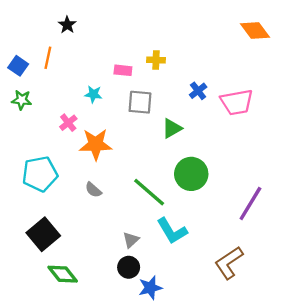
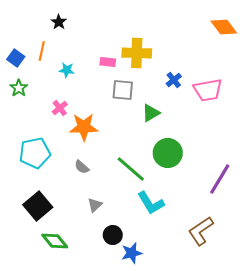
yellow cross: (156, 60) -> (137, 53), size x1.8
cyan star: (93, 94) -> (67, 70), moved
green star: (22, 100) -> (19, 88), turned 30
gray triangle: (131, 240) -> (95, 205), moved

